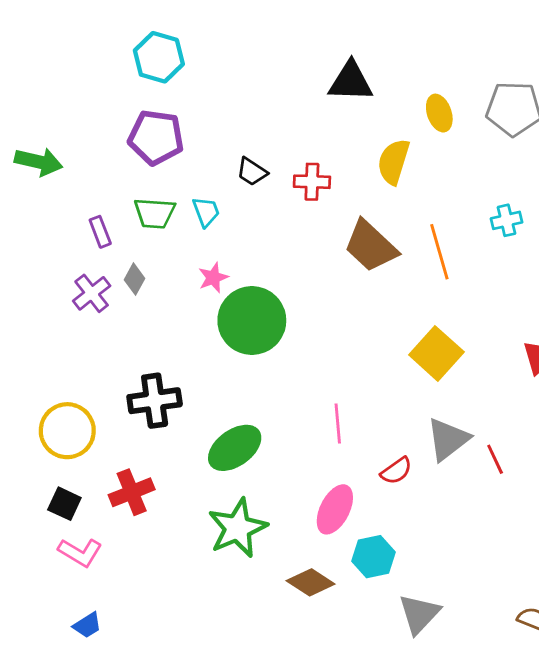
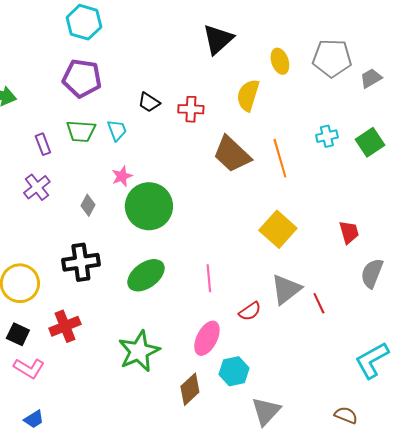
black triangle: (351, 82) -> (218, 39), turned -44
gray diamond: (135, 279) -> (88, 205), moved
green ellipse: (235, 448) -> (146, 275), moved
brown diamond: (311, 582) -> (190, 389), turned -76

